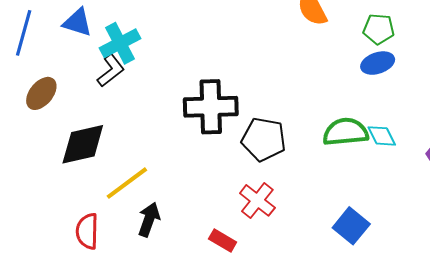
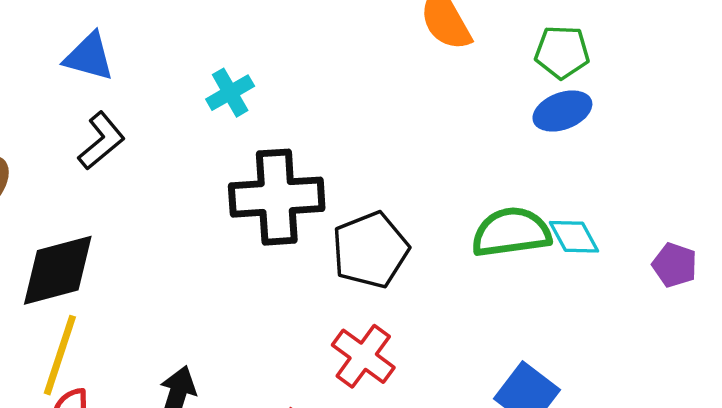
blue triangle: (77, 22) -> (89, 57), moved
cyan cross: (120, 43) -> (230, 93), moved, size x0.7
black pentagon: (264, 139) -> (370, 250), turned -30
yellow line: (127, 183) -> (60, 355), moved, turned -33

